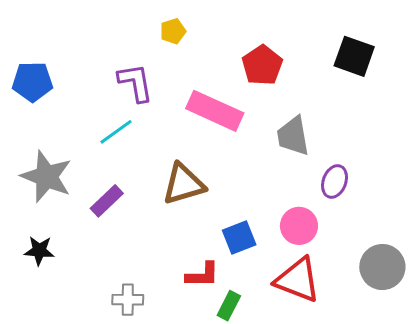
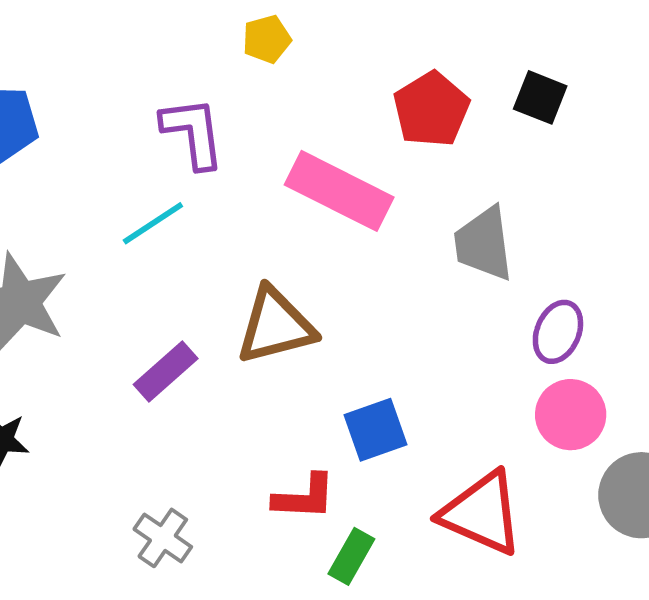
black square: (354, 56) -> (540, 97), moved, size x0.7
purple rectangle: (107, 201) -> (166, 371), moved
pink circle: (299, 226) -> (571, 415), moved
gray cross: (128, 300) -> (163, 538), turned 32

